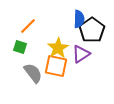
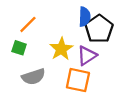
orange square: (56, 66) -> (78, 80), moved
gray semicircle: (33, 73) -> (33, 77), turned 110

